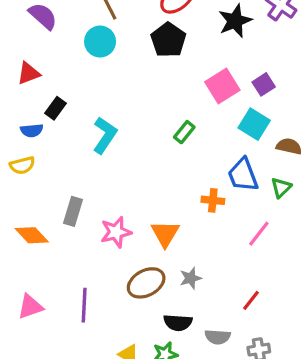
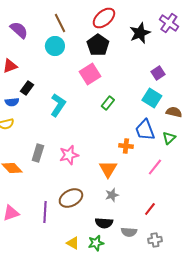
pink square: (222, 86) -> (90, 74), moved
pink star: (116, 232) -> (69, 155), moved
orange triangle: (165, 234) -> (108, 169), moved
brown ellipse: (146, 283) -> (71, 198), moved

